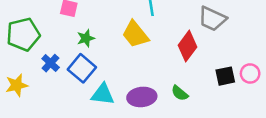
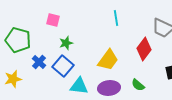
green pentagon: (23, 34) -> (18, 40), turned 30
yellow trapezoid: (135, 34) -> (108, 60), moved, turned -105

